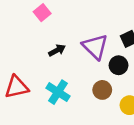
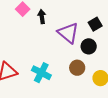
black arrow: (57, 50) -> (42, 17), moved, turned -64

